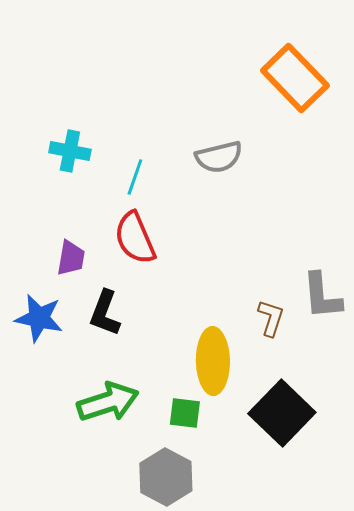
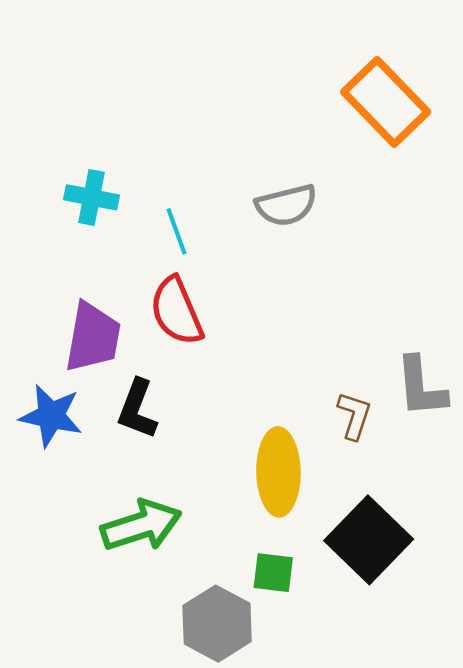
cyan line: (135, 177) -> (176, 231), turned -39
purple trapezoid: (71, 258) -> (93, 337), size x1.5
green square: (185, 413) -> (273, 573), moved

